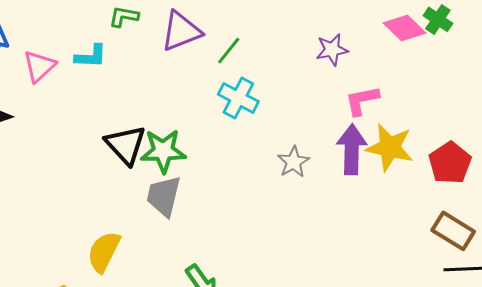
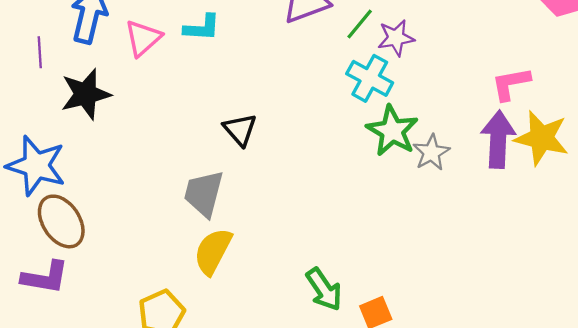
purple star: (332, 50) -> (396, 38), moved
black triangle: (126, 145) -> (240, 130), size x0.7
green star: (163, 151) -> (392, 131), moved, turned 30
gray trapezoid: (164, 196) -> (204, 193), moved

